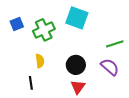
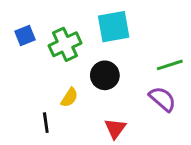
cyan square: (77, 18) -> (114, 27), turned -30
yellow semicircle: (40, 61) -> (69, 97), moved, turned 40
black circle: (76, 65) -> (105, 75), moved

